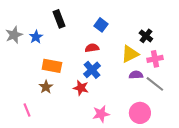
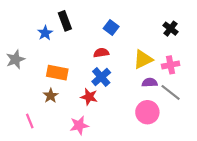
gray star: (14, 35) -> (15, 59), moved
black cross: (146, 36) -> (171, 29), moved
blue star: (36, 37) -> (45, 33), moved
pink circle: (140, 113) -> (147, 112), moved
pink star: (101, 114) -> (79, 125), moved

